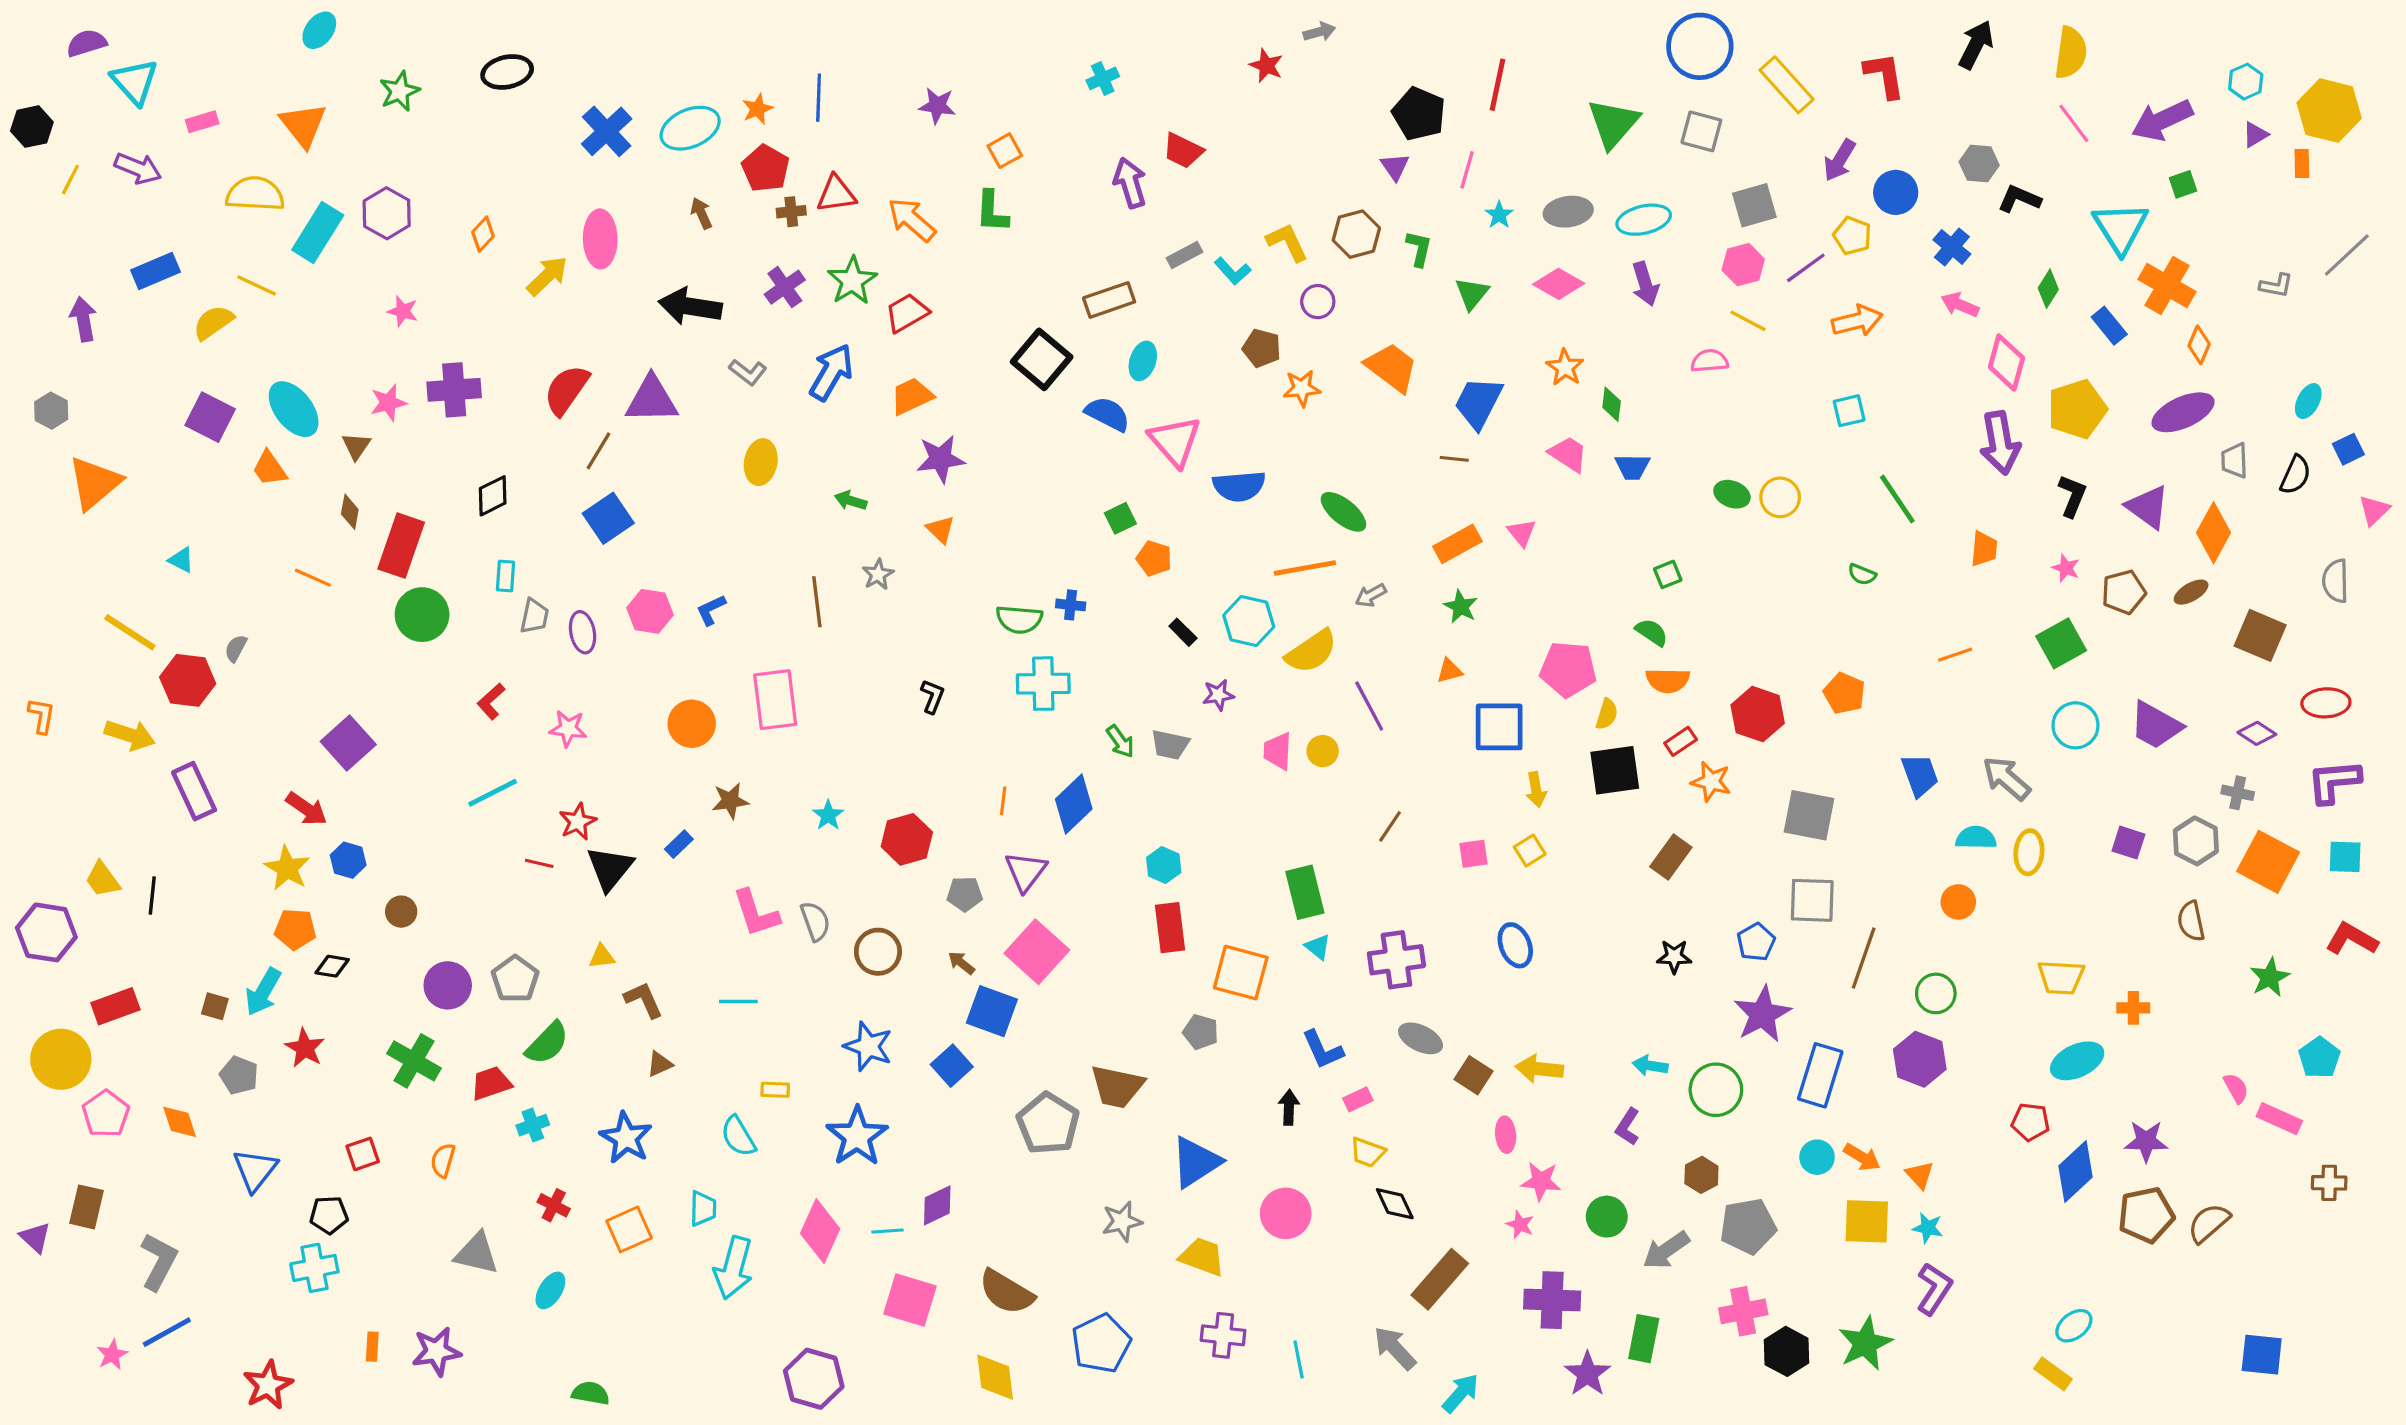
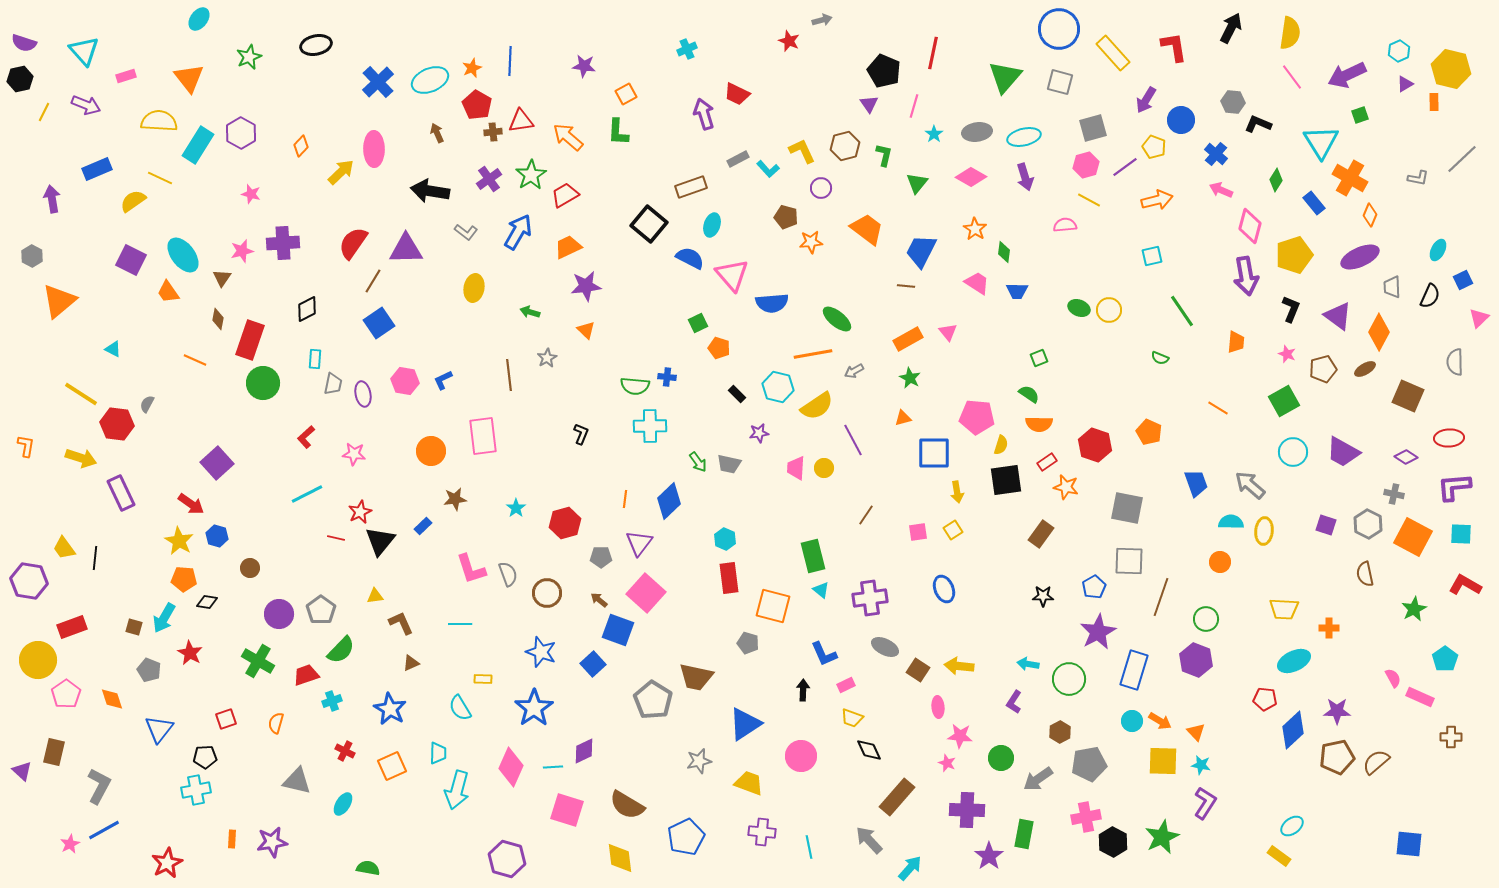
purple semicircle: (87, 43) -> (24, 43), moved, turned -145
orange line: (1955, 655) -> (1218, 408), turned 50

